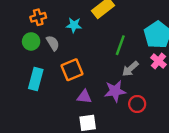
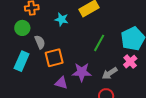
gray semicircle: (53, 43) -> (40, 42), moved
gray arrow: (130, 69) -> (110, 73), moved
purple star: (115, 91) -> (82, 72), moved

